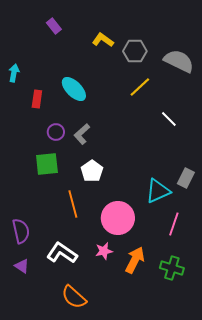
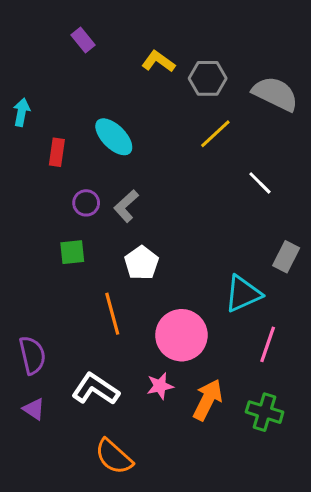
green square: (47, 164) -> (72, 252), size x0.7
gray rectangle: (186, 178) -> (286, 257), moved

